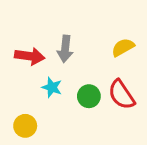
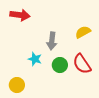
gray arrow: (65, 49) -> (52, 41), moved
red arrow: (30, 56) -> (20, 15), moved

